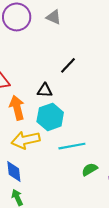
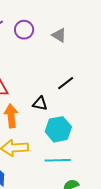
purple circle: (17, 17) -> (24, 30), size x0.7
cyan hexagon: (50, 117) -> (58, 129), moved

